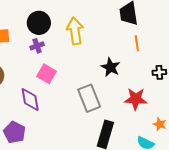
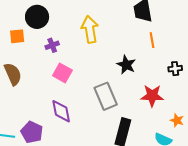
black circle: (39, 23) -> (37, 17), moved
purple diamond: (30, 99) -> (61, 111), moved

